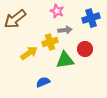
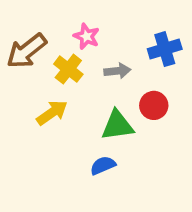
pink star: (57, 11) -> (87, 36), moved
yellow cross: (50, 42) -> (68, 69), moved, turned -35
blue semicircle: (43, 82) -> (103, 165), moved

